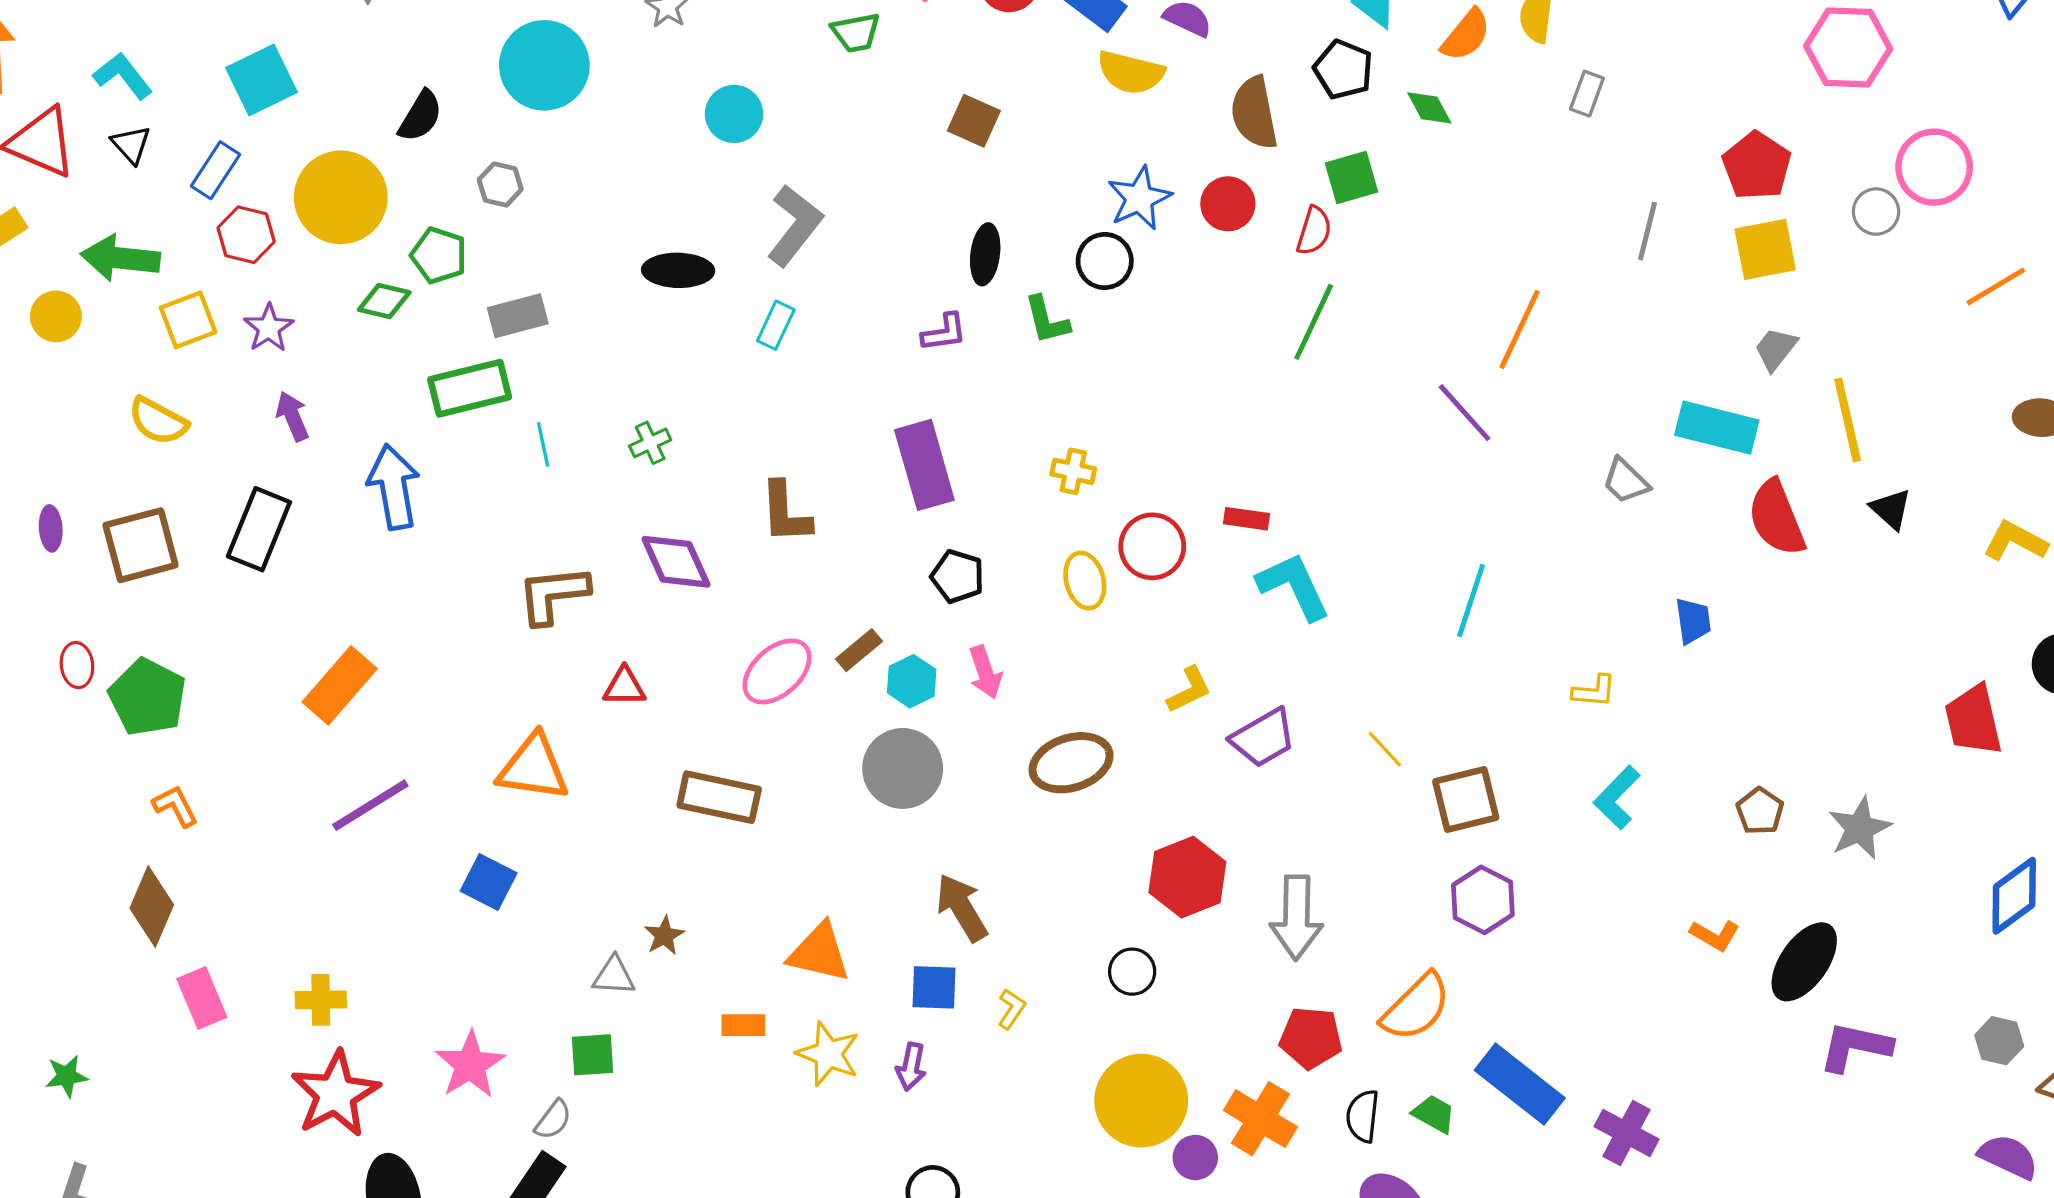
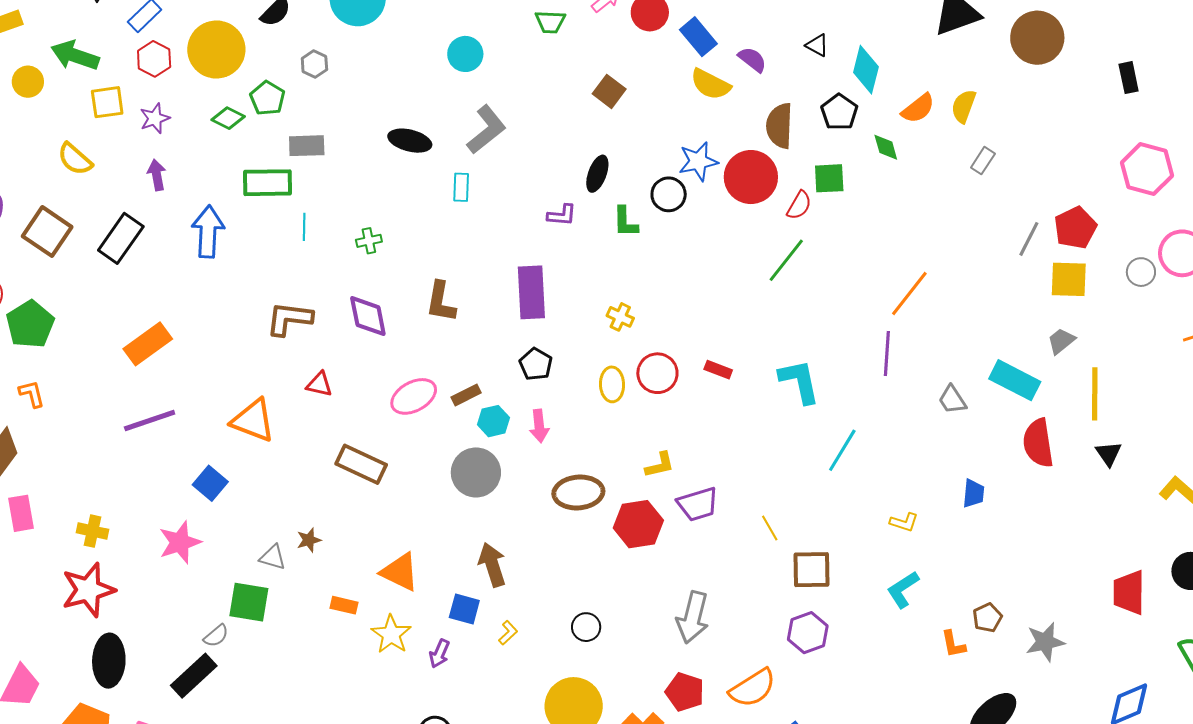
red circle: (1228, 204) -> (751, 177), size x1.6
gray line: (1647, 231) -> (1029, 239), moved
cyan rectangle: (776, 325) -> (461, 187), turned -36
purple line: (1465, 413) -> (887, 353), moved, turned 33
brown square: (141, 545) -> (47, 232), turned 36
cyan L-shape: (1294, 586) -> (799, 381), moved
red hexagon: (1187, 877) -> (638, 524), moved
orange L-shape: (1715, 935) -> (953, 644), moved, turned 36
green square: (593, 1055) -> (249, 602), size x1.4
pink star: (470, 1065) -> (180, 542), moved

